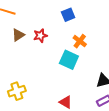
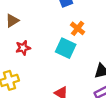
red star: (40, 36) -> (23, 48), moved

